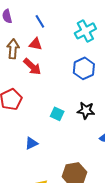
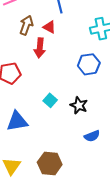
red arrow: (32, 67) -> (40, 48), turned 36
blue triangle: (31, 143) -> (17, 121), size x1.6

